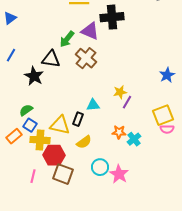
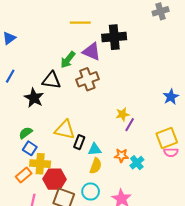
brown cross: (86, 58) -> (87, 79), turned 30
cyan triangle: (93, 105) -> (95, 149), moved
yellow triangle: (60, 125) -> (65, 130), moved
orange rectangle: (14, 136) -> (24, 175), moved
yellow semicircle: (84, 142) -> (96, 166), moved, turned -35
cyan circle: (100, 167) -> (91, 192), moved

